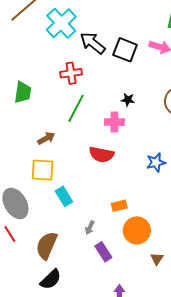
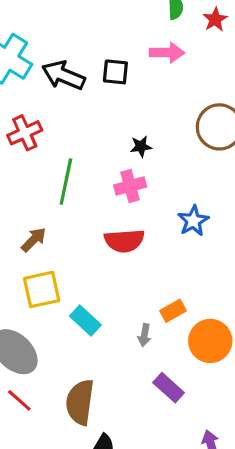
black square: (125, 50) -> (115, 72), size x0.7
red cross: (71, 73) -> (25, 133), moved
blue star: (156, 163) -> (193, 221), moved
gray arrow: (90, 228) -> (144, 335), moved

